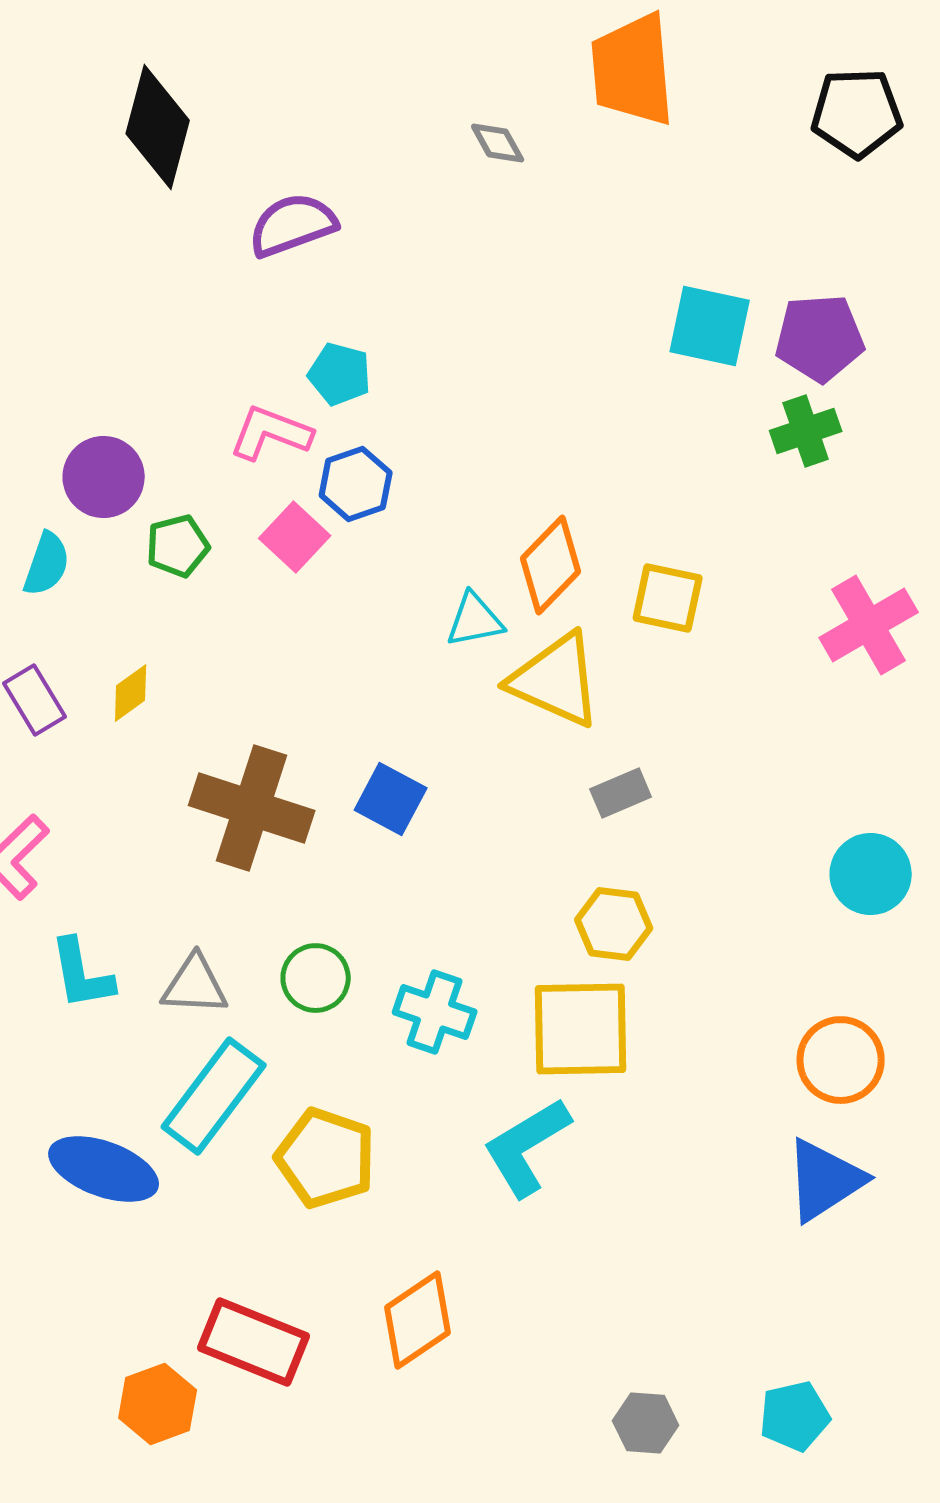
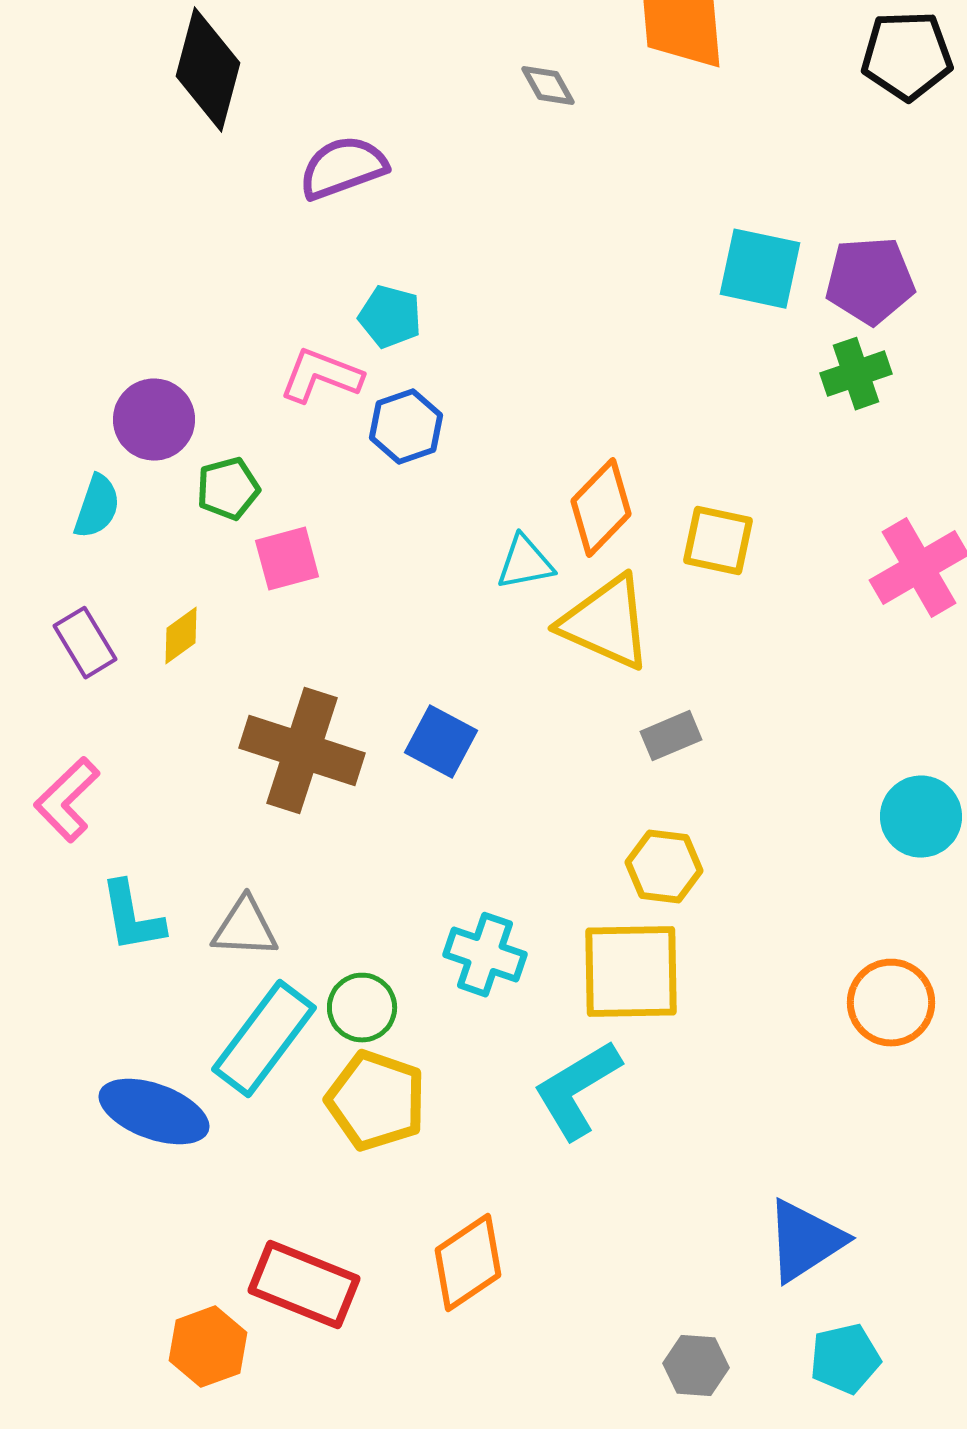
pink square: (295, 537) -> (287, 559), moved, turned 32
green circle: (316, 978) -> (362, 1008), moved
blue triangle: (825, 1180) -> (805, 1241), moved

